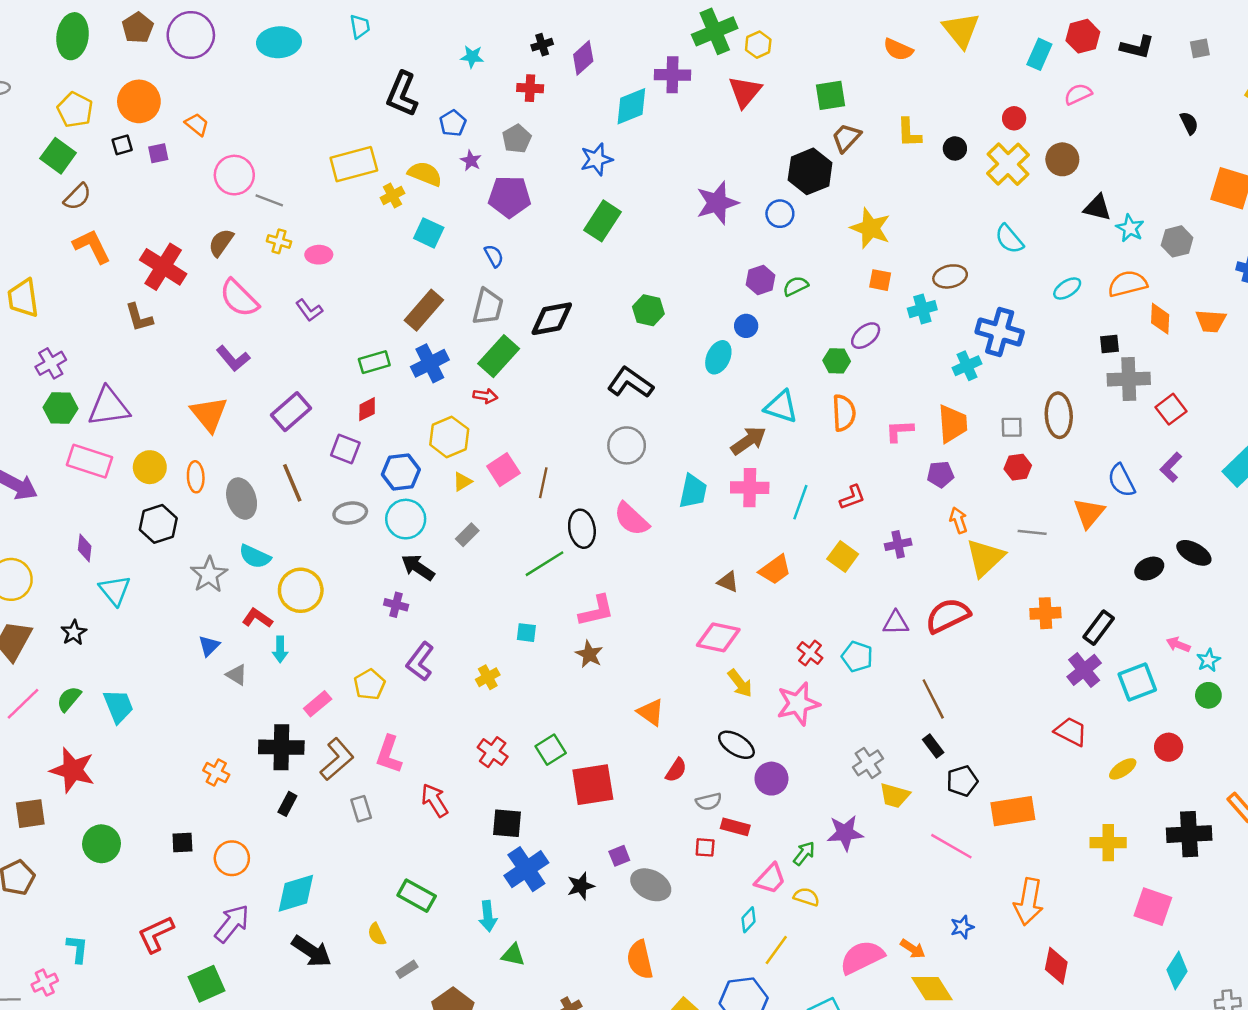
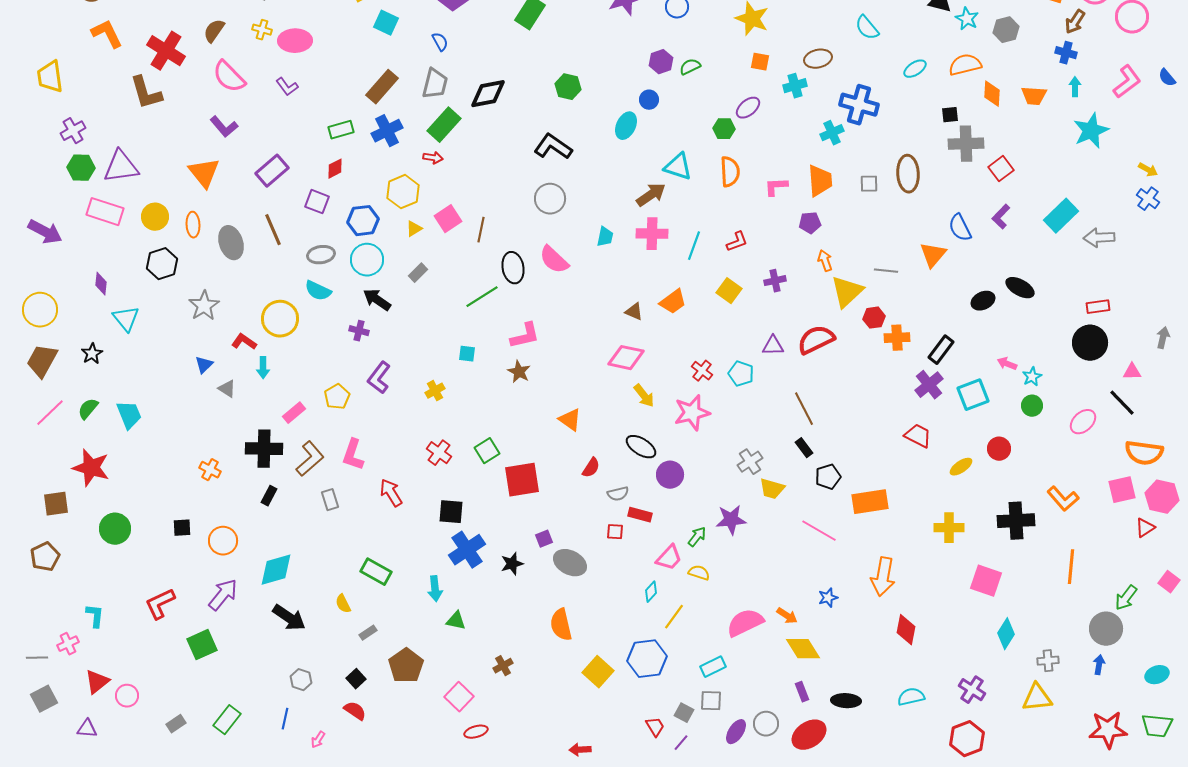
pink ellipse: (319, 255) -> (295, 41), size x1.5
brown L-shape: (139, 317) -> (146, 93), size x1.4
red hexagon: (1018, 467) -> (874, 318), moved
cyan trapezoid: (693, 491) -> (605, 237), size x0.7
cyan semicircle: (255, 556) -> (318, 291), moved

